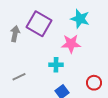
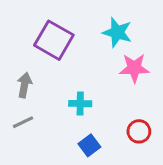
gray arrow: (15, 34) -> (25, 85), moved
pink star: (71, 44) -> (134, 68), moved

